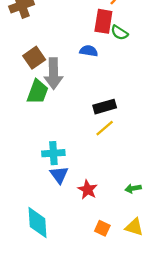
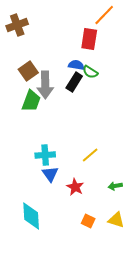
green semicircle: (119, 33) -> (90, 72), moved
black rectangle: (105, 107) -> (74, 82), moved, turned -42
yellow line: (105, 128) -> (90, 155), moved

